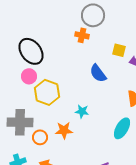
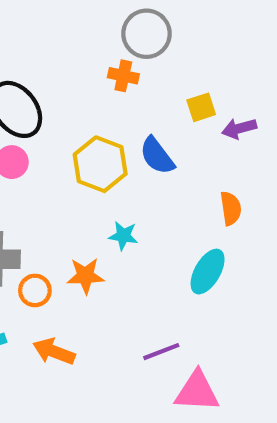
yellow square: (119, 50) -> (201, 107), turned -32
yellow hexagon: (47, 92) -> (100, 164), moved

